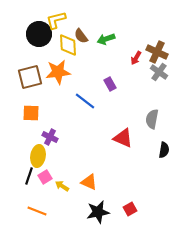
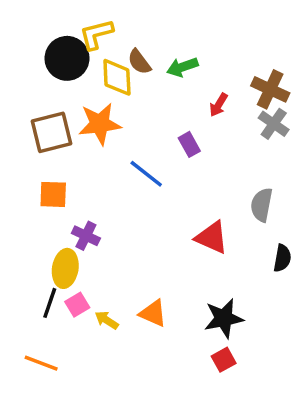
red arrow: (136, 58) -> (219, 105), moved
orange line: (37, 211) -> (41, 363), moved
black star: (98, 212) -> (224, 318), moved

